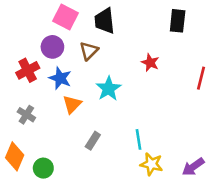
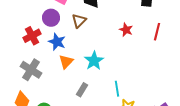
red line: (201, 78) -> (157, 32), moved
cyan star: (108, 89) -> (94, 61), moved
gray cross: (26, 115) -> (31, 70), size x1.5

